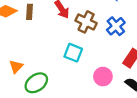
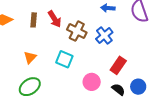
brown rectangle: (30, 12) -> (34, 20), moved
orange triangle: (16, 67) -> (30, 57), moved

